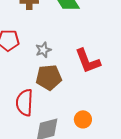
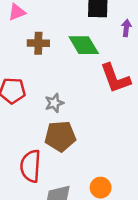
red L-shape: (88, 61) -> (115, 78), moved

